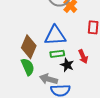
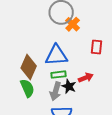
red arrow: (83, 57) -> (86, 78), turned -88
gray arrow: (49, 79) -> (56, 91), moved, turned -90

